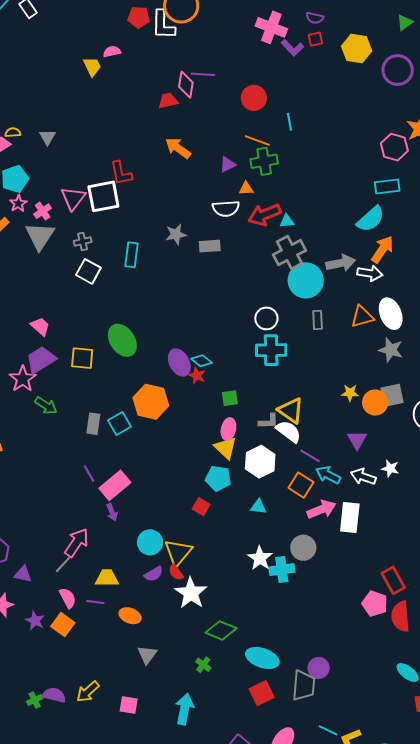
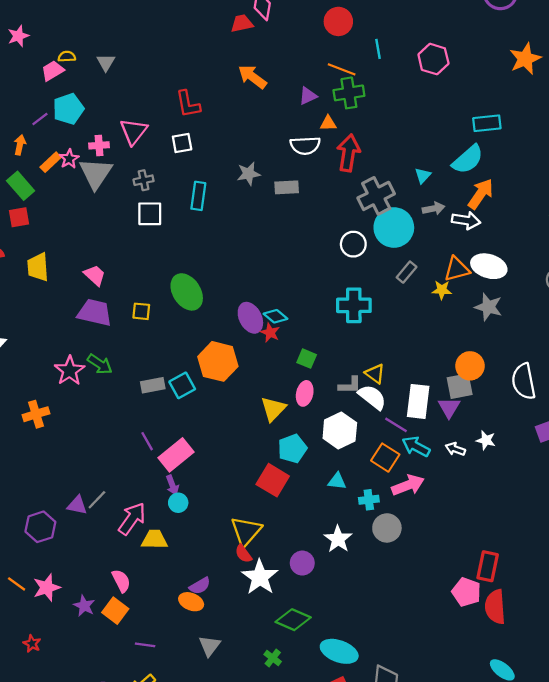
pink hexagon: (394, 147) -> (433, 59), moved
white square: (103, 196) -> (182, 143), moved, size x0.6
pink star: (18, 203) -> (69, 159), moved
pink cross: (43, 211) -> (99, 145), turned 30
red arrow: (264, 215) -> (348, 153), turned 120
cyan triangle: (287, 221) -> (423, 176), moved, turned -42
gray arrow: (341, 263) -> (434, 209), size x0.7
white square: (88, 271) -> (150, 214), turned -30
white ellipse: (391, 314) -> (489, 266), turned -52
white circle: (266, 318) -> (353, 244), moved
gray rectangle: (318, 320) -> (407, 272), turned 42
yellow square: (82, 358) -> (141, 311), size x0.7
purple trapezoid: (41, 360) -> (95, 313), turned 44
pink star: (23, 379) -> (70, 371), moved
yellow star: (350, 393) -> (442, 290), moved
gray square: (392, 395) -> (460, 386), moved
green square: (230, 398) -> (307, 359), turned 30
yellow triangle: (291, 411) -> (375, 374), size x0.7
gray rectangle: (93, 424) -> (153, 385), turned 70
yellow triangle: (225, 448) -> (273, 409), moved, turned 30
white arrow: (363, 477) -> (455, 449), size x0.7
cyan pentagon: (218, 478) -> (292, 449), turned -30
red square: (201, 507) -> (273, 480), size x1.6
white rectangle: (350, 517) -> (418, 401), moved
cyan circle: (150, 542) -> (178, 503), moved, size x0.7
gray line: (63, 564) -> (97, 500), moved
cyan cross: (282, 570) -> (369, 500), moved, size x0.7
purple triangle: (23, 574) -> (77, 505), moved
purple semicircle: (154, 574) -> (200, 586), moved
yellow trapezoid: (107, 578) -> (154, 539), moved
red rectangle: (393, 580) -> (488, 566), turned 40
purple line: (95, 602) -> (145, 645), moved
purple circle: (319, 668) -> (302, 563), moved

